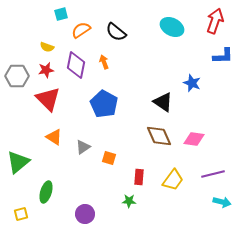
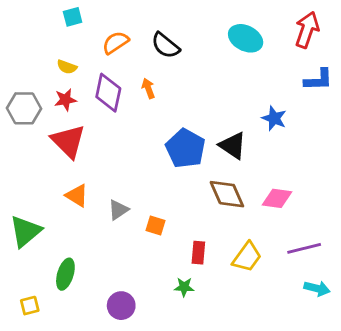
cyan square: (61, 14) -> (73, 17), moved
blue pentagon: (104, 104) -> (186, 148), moved

